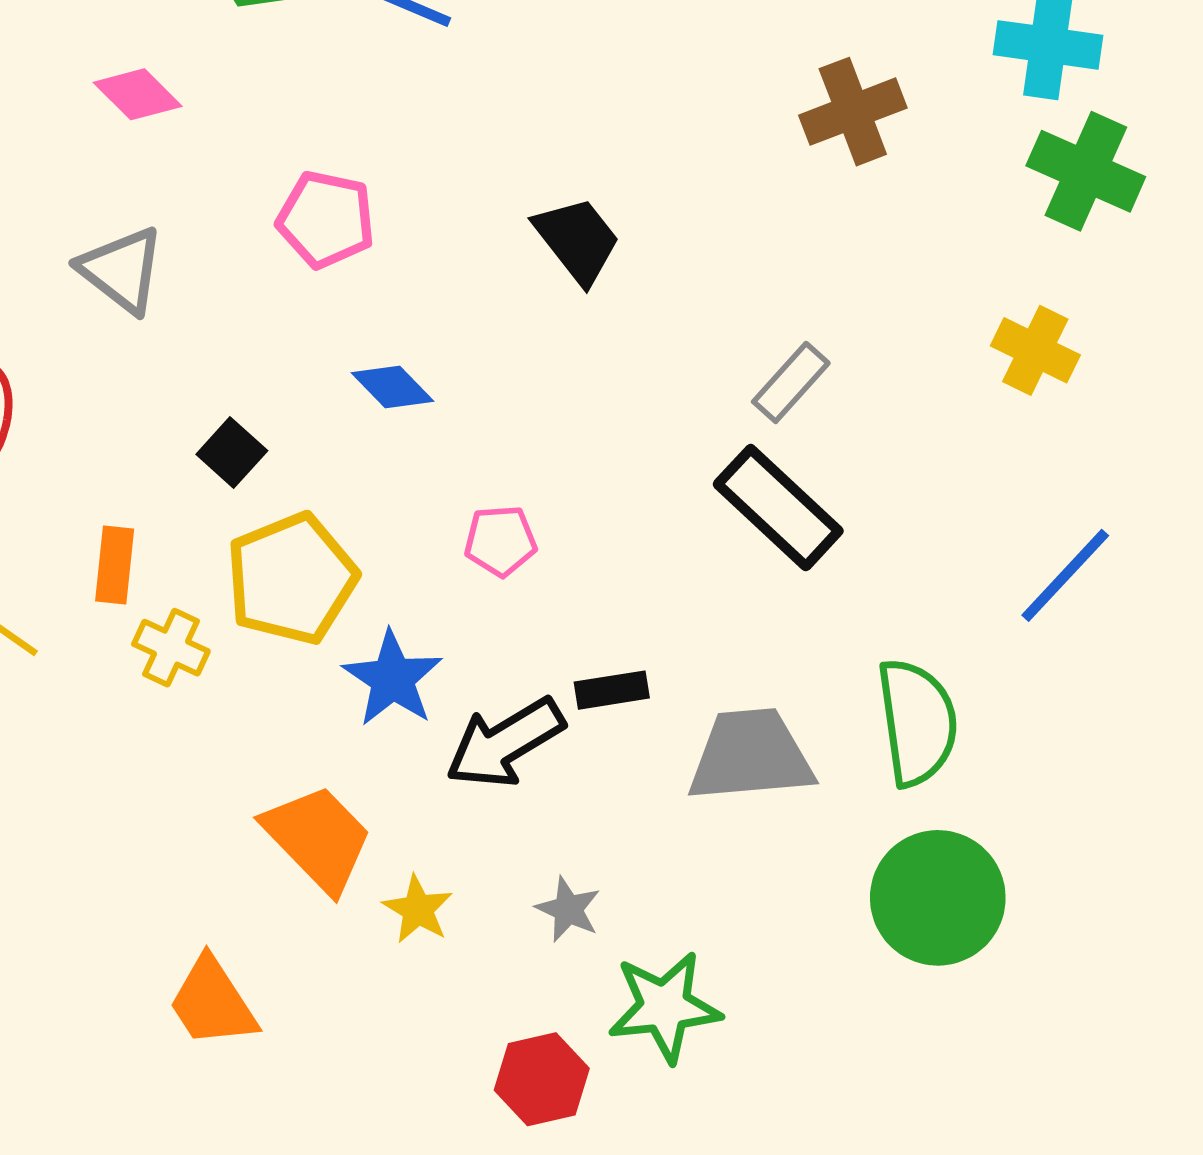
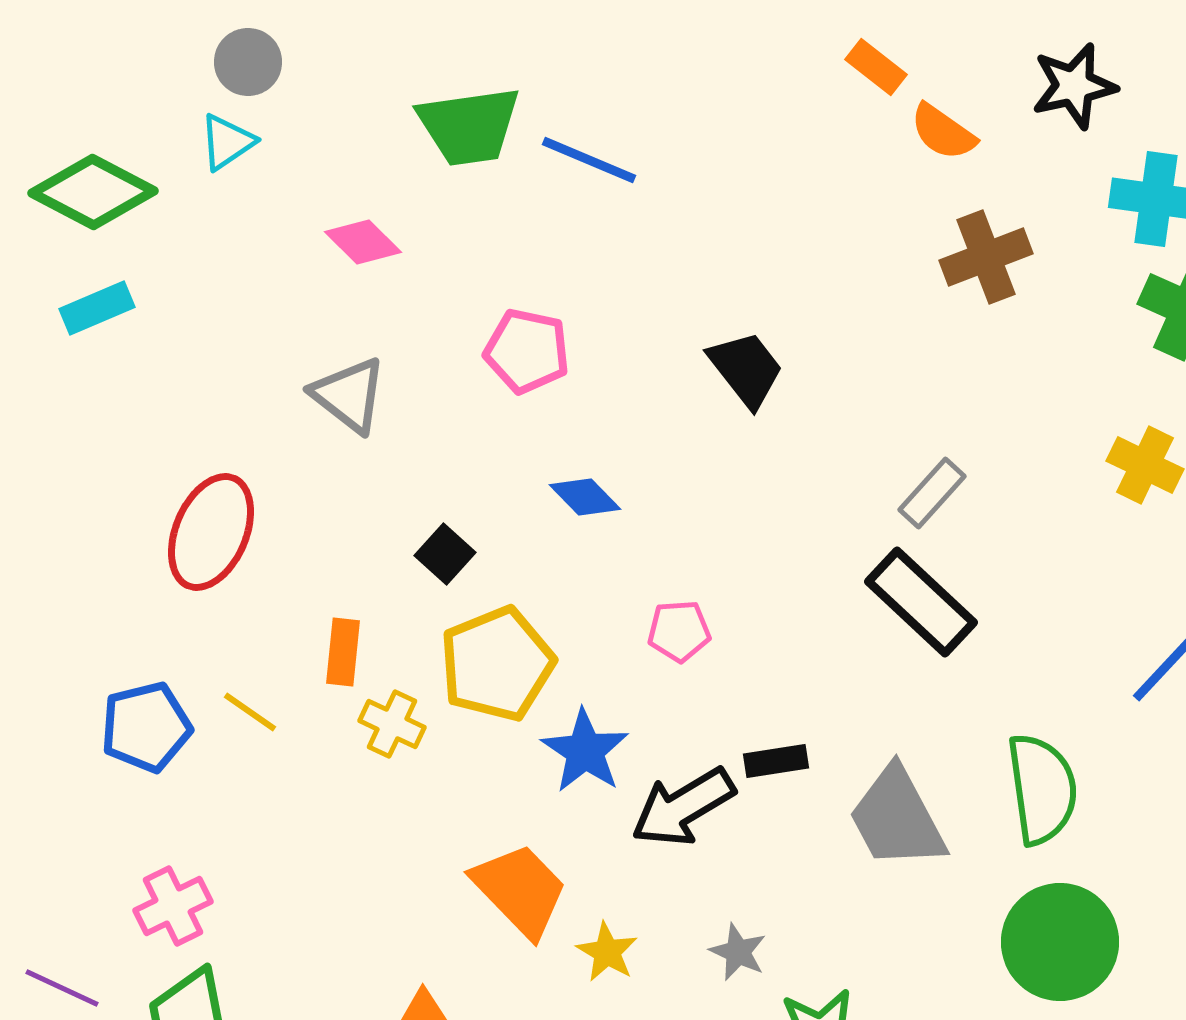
gray trapezoid: (751, 756) -> (897, 818), turned -113

